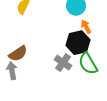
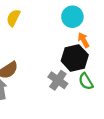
green semicircle: (88, 64) -> (86, 81), size x0.7

